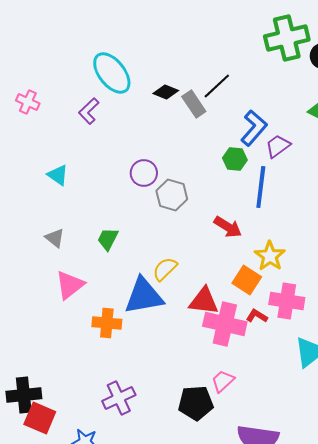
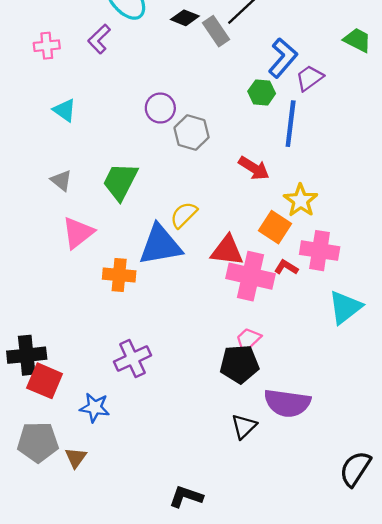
pink cross: (28, 102) -> (47, 46), moved, turned -30
green trapezoid: (108, 239) -> (120, 182), size x1.5
black pentagon: (196, 403) -> (239, 364), moved

